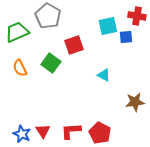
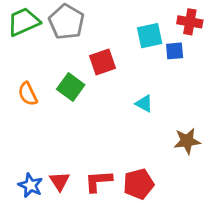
green trapezoid: (17, 32) -> (24, 22), moved
red pentagon: (100, 133) -> (139, 184), turned 30

